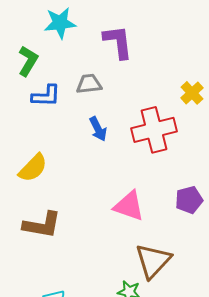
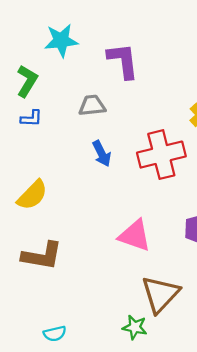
blue L-shape: (46, 96) -> (31, 118), moved, size x0.7

